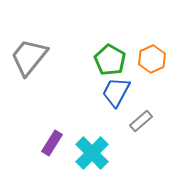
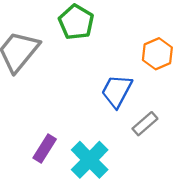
green pentagon: (110, 60) -> (76, 22), moved

